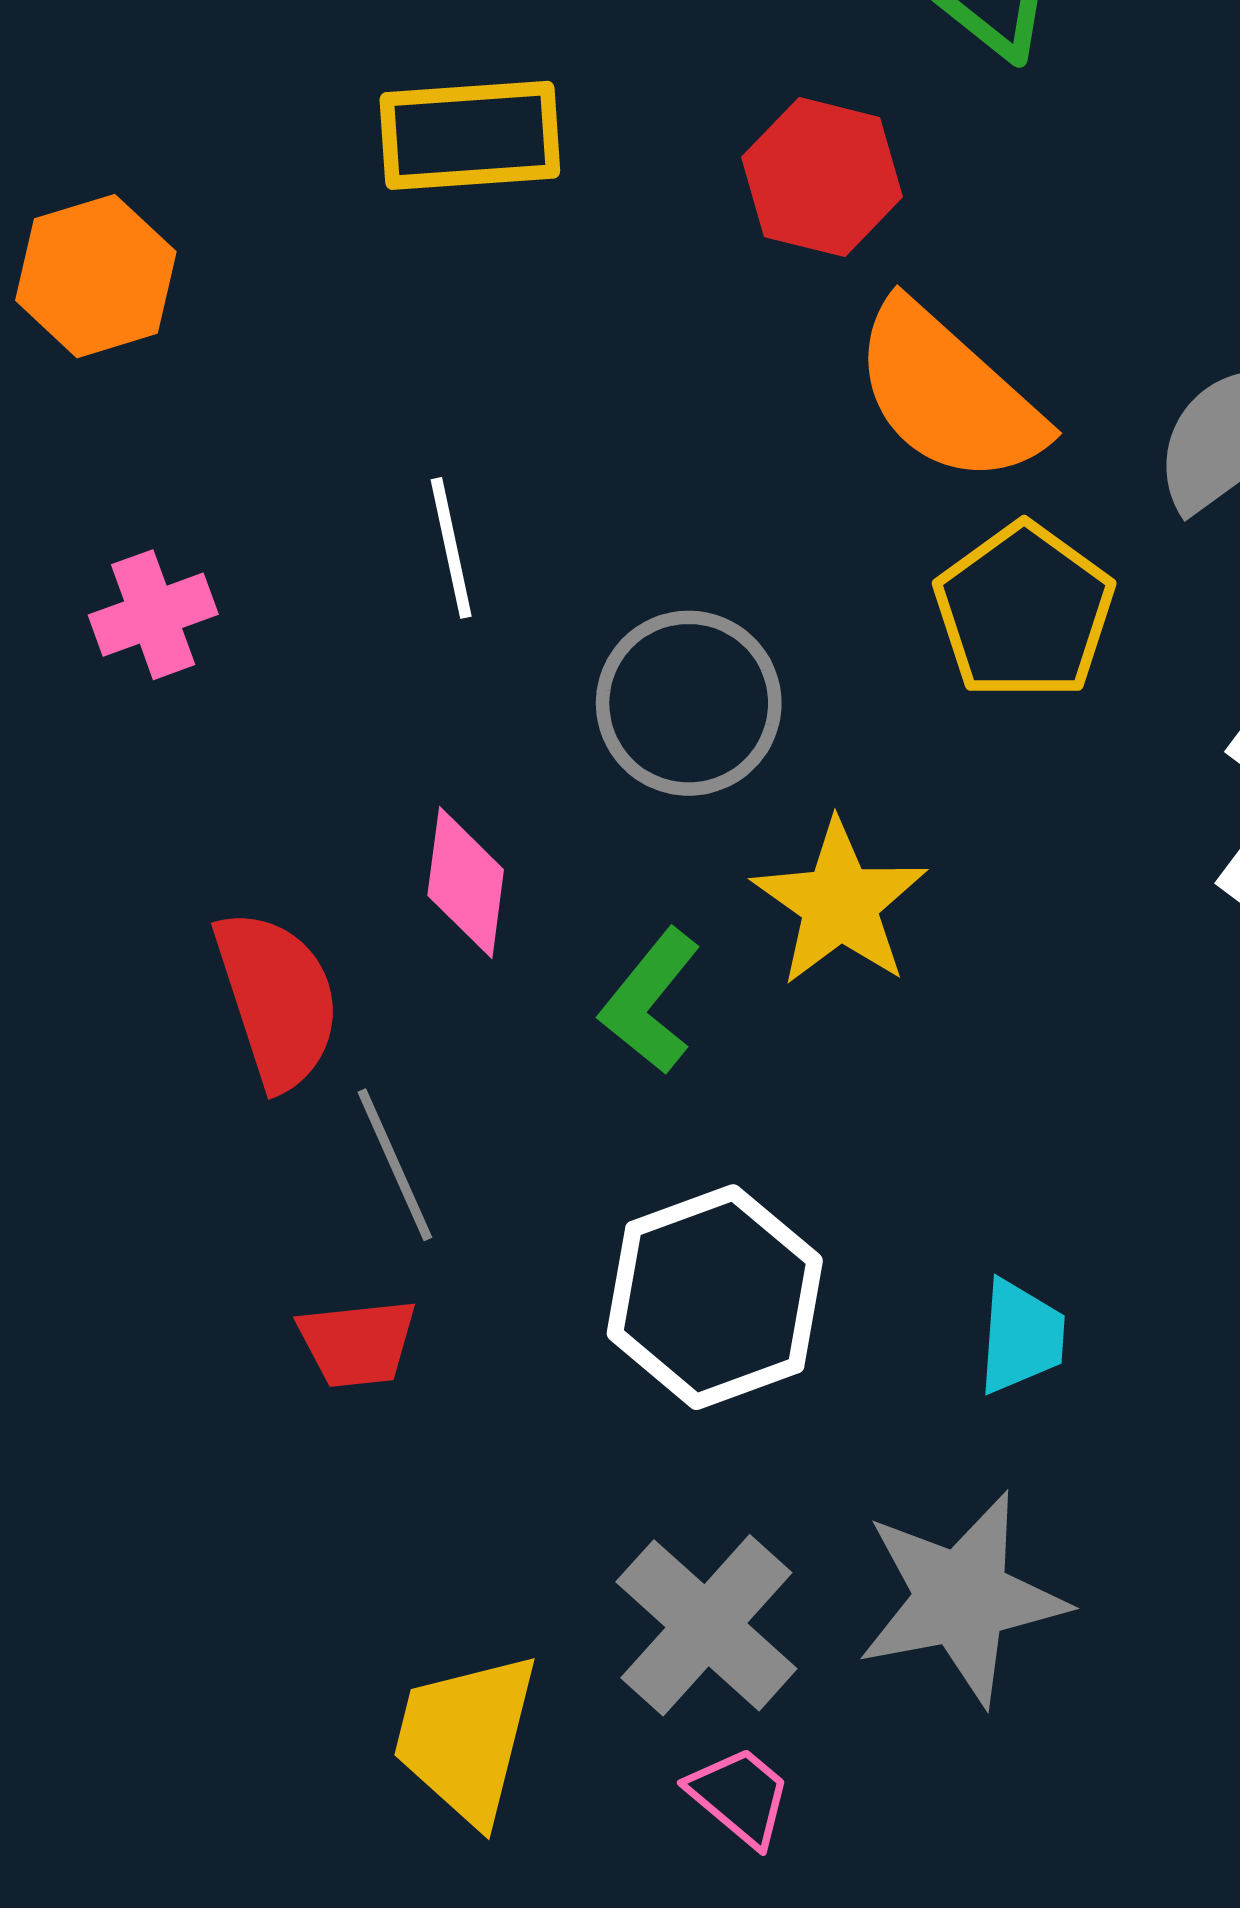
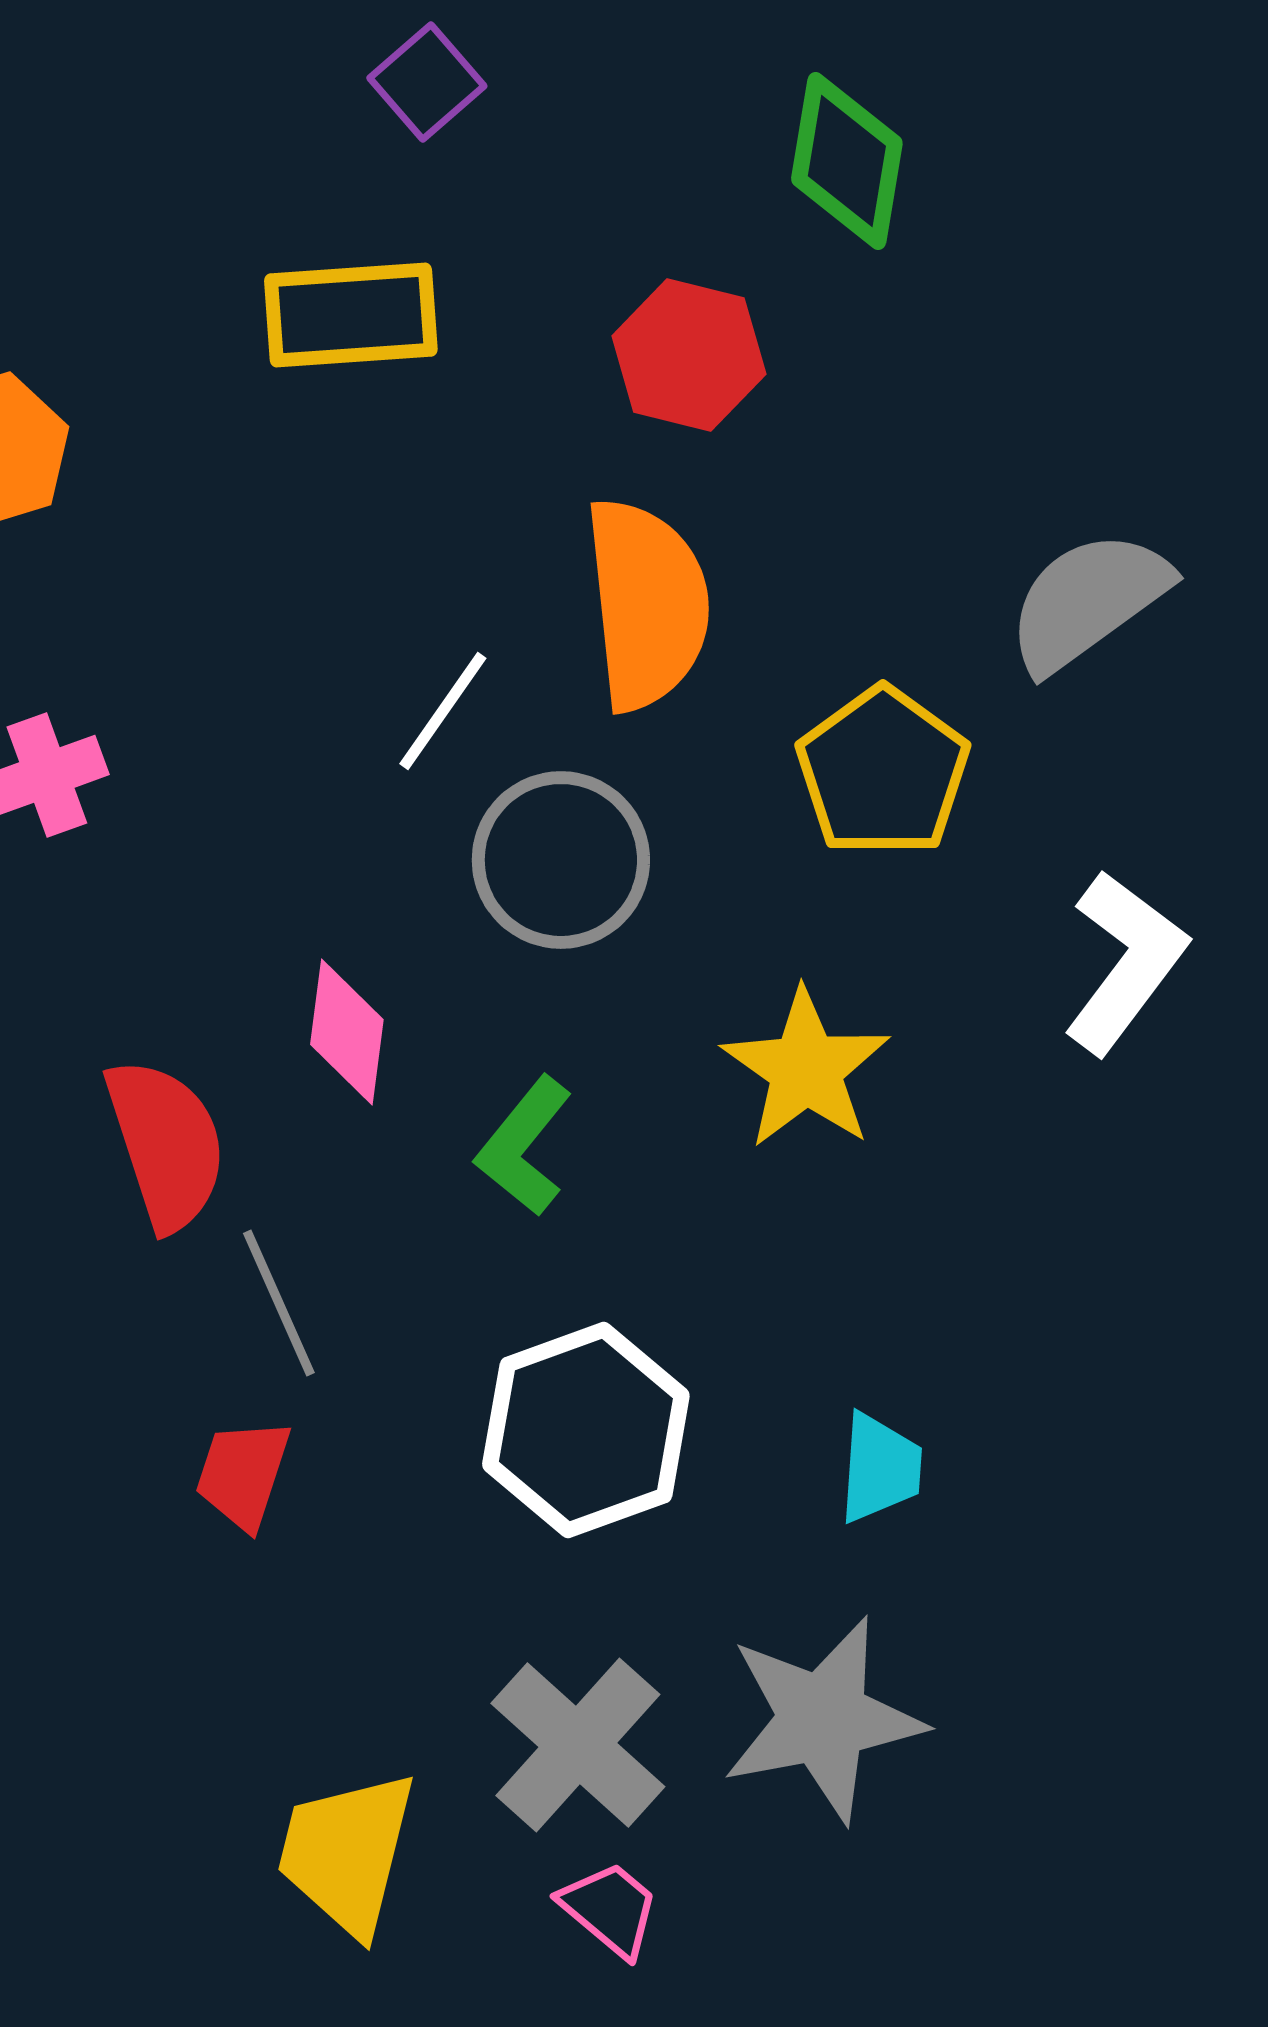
orange semicircle: (948, 394) -> (647, 604), moved, turned -138
white line: (451, 548) -> (443, 711), moved, turned 47
yellow star: (840, 903) -> (806, 1069), moved
red trapezoid: (357, 1343) -> (243, 1474), turned 114

